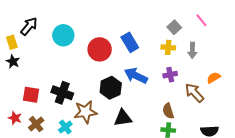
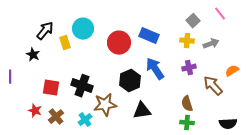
black arrow: (29, 26) -> (45, 31), moved
yellow rectangle: (12, 42) -> (65, 43), moved
blue rectangle: (130, 42) -> (149, 36), turned -36
gray arrow: (192, 50) -> (211, 44), turned -112
blue arrow: (136, 76) -> (155, 69), turned 30

